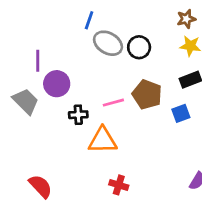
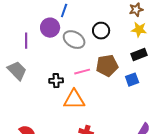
gray ellipse: (108, 43) -> (74, 40), moved
purple circle: (57, 84) -> (50, 28), moved
brown pentagon: (147, 94) -> (107, 66), turned -30

